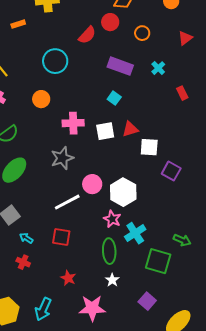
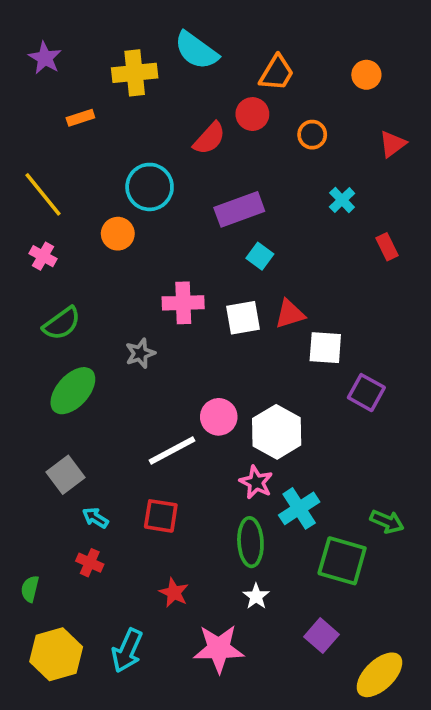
purple rectangle: (120, 66) -> (239, 209), moved, turned -40
orange circle: (41, 99) -> (118, 234), moved
gray star: (62, 158) -> (140, 353), moved, size x0.7

